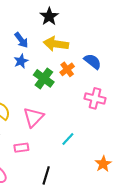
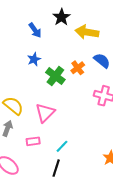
blue arrow: (21, 40) -> (35, 30), moved
yellow arrow: (56, 44) -> (87, 32), moved
cyan line: (68, 139) -> (62, 146), moved

